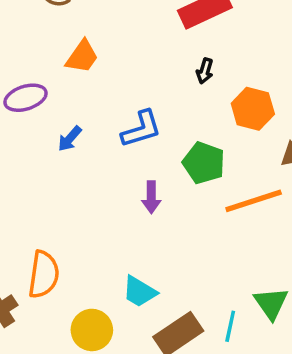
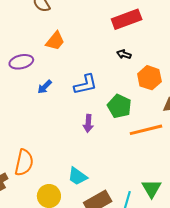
black arrow: (205, 71) -> (124, 54), turned 88

